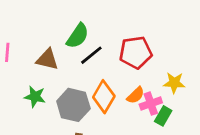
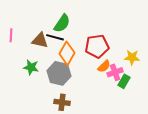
red pentagon: (136, 52) -> (97, 46), moved
black line: (91, 55) -> (55, 37), moved, turned 54
orange diamond: (104, 97) -> (67, 53), moved

